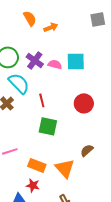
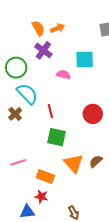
orange arrow: (51, 27) -> (57, 28), moved
purple cross: (35, 60) -> (43, 50), moved
cyan square: (76, 61) -> (85, 59), moved
orange triangle: (65, 168) -> (74, 163), moved

